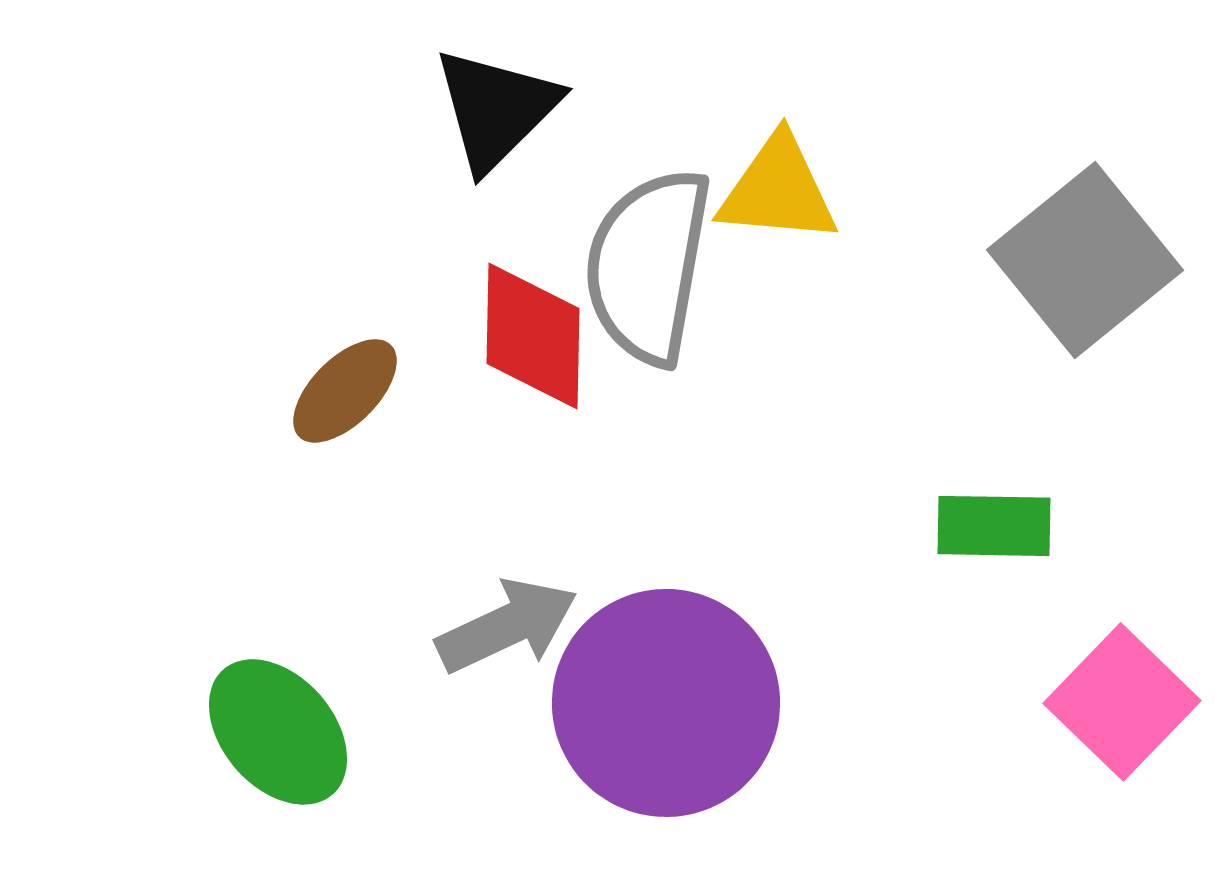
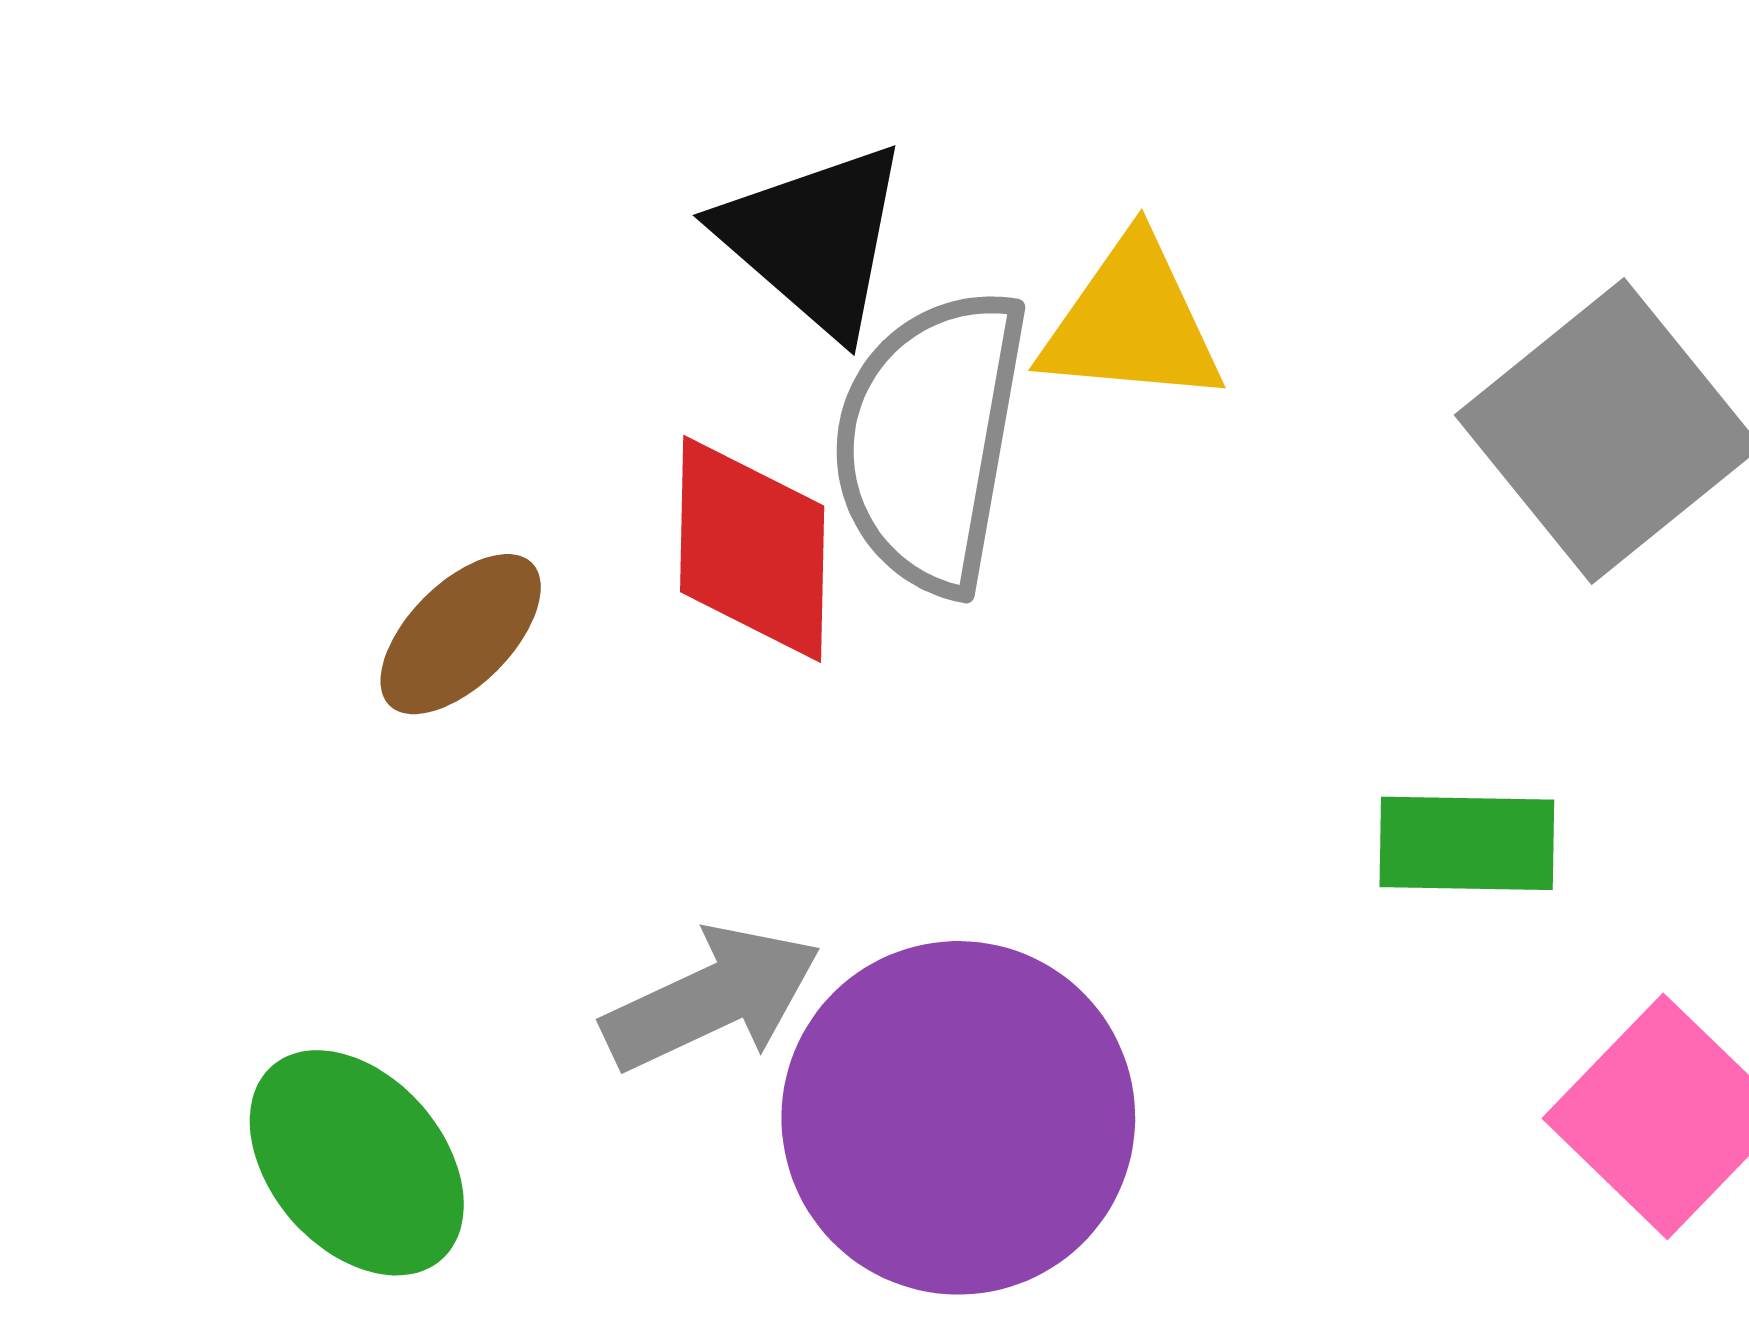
black triangle: (496, 109) -> (814, 239), moved, turned -34

